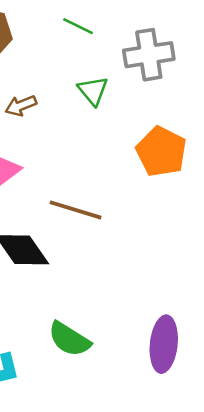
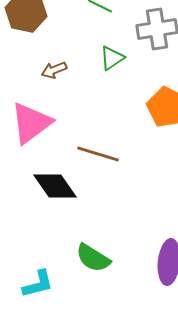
green triangle: (93, 91) -> (112, 58), turned 36

